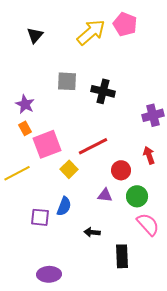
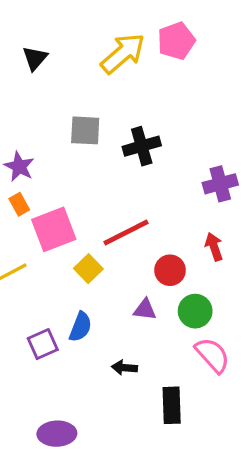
pink pentagon: (125, 24) -> (176, 41), turned 30
black cross: (103, 91) -> (142, 146), turned -30
purple square: (40, 217) -> (43, 344), turned -30

